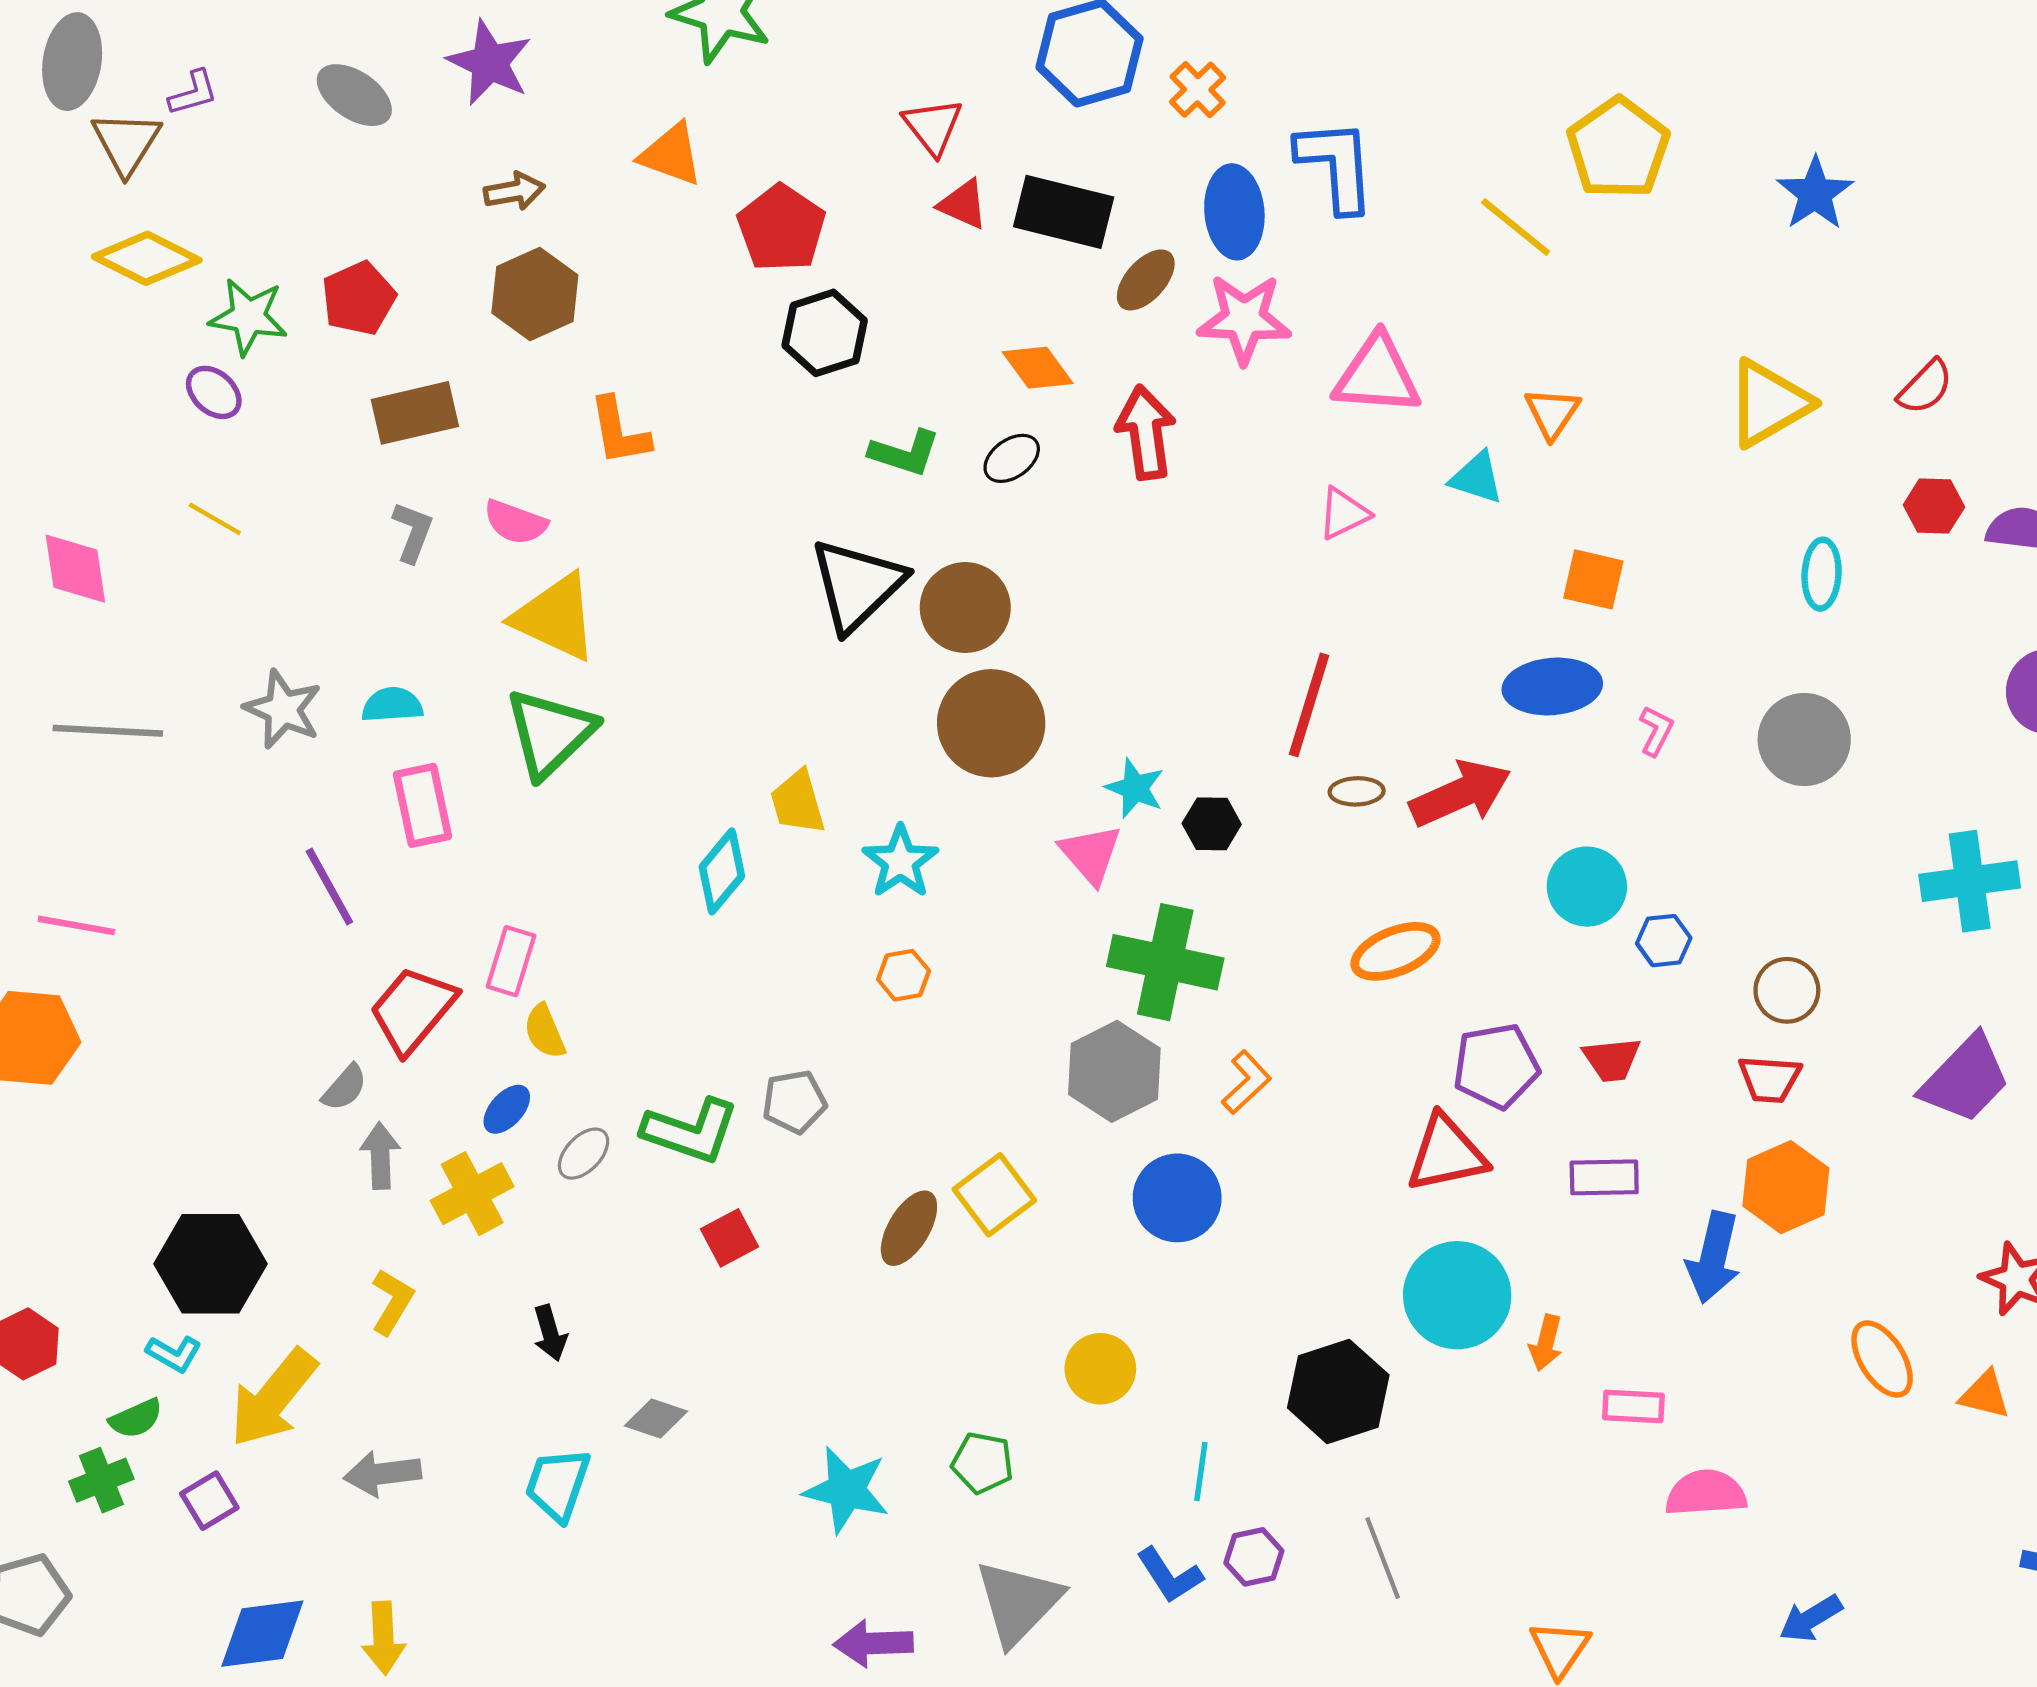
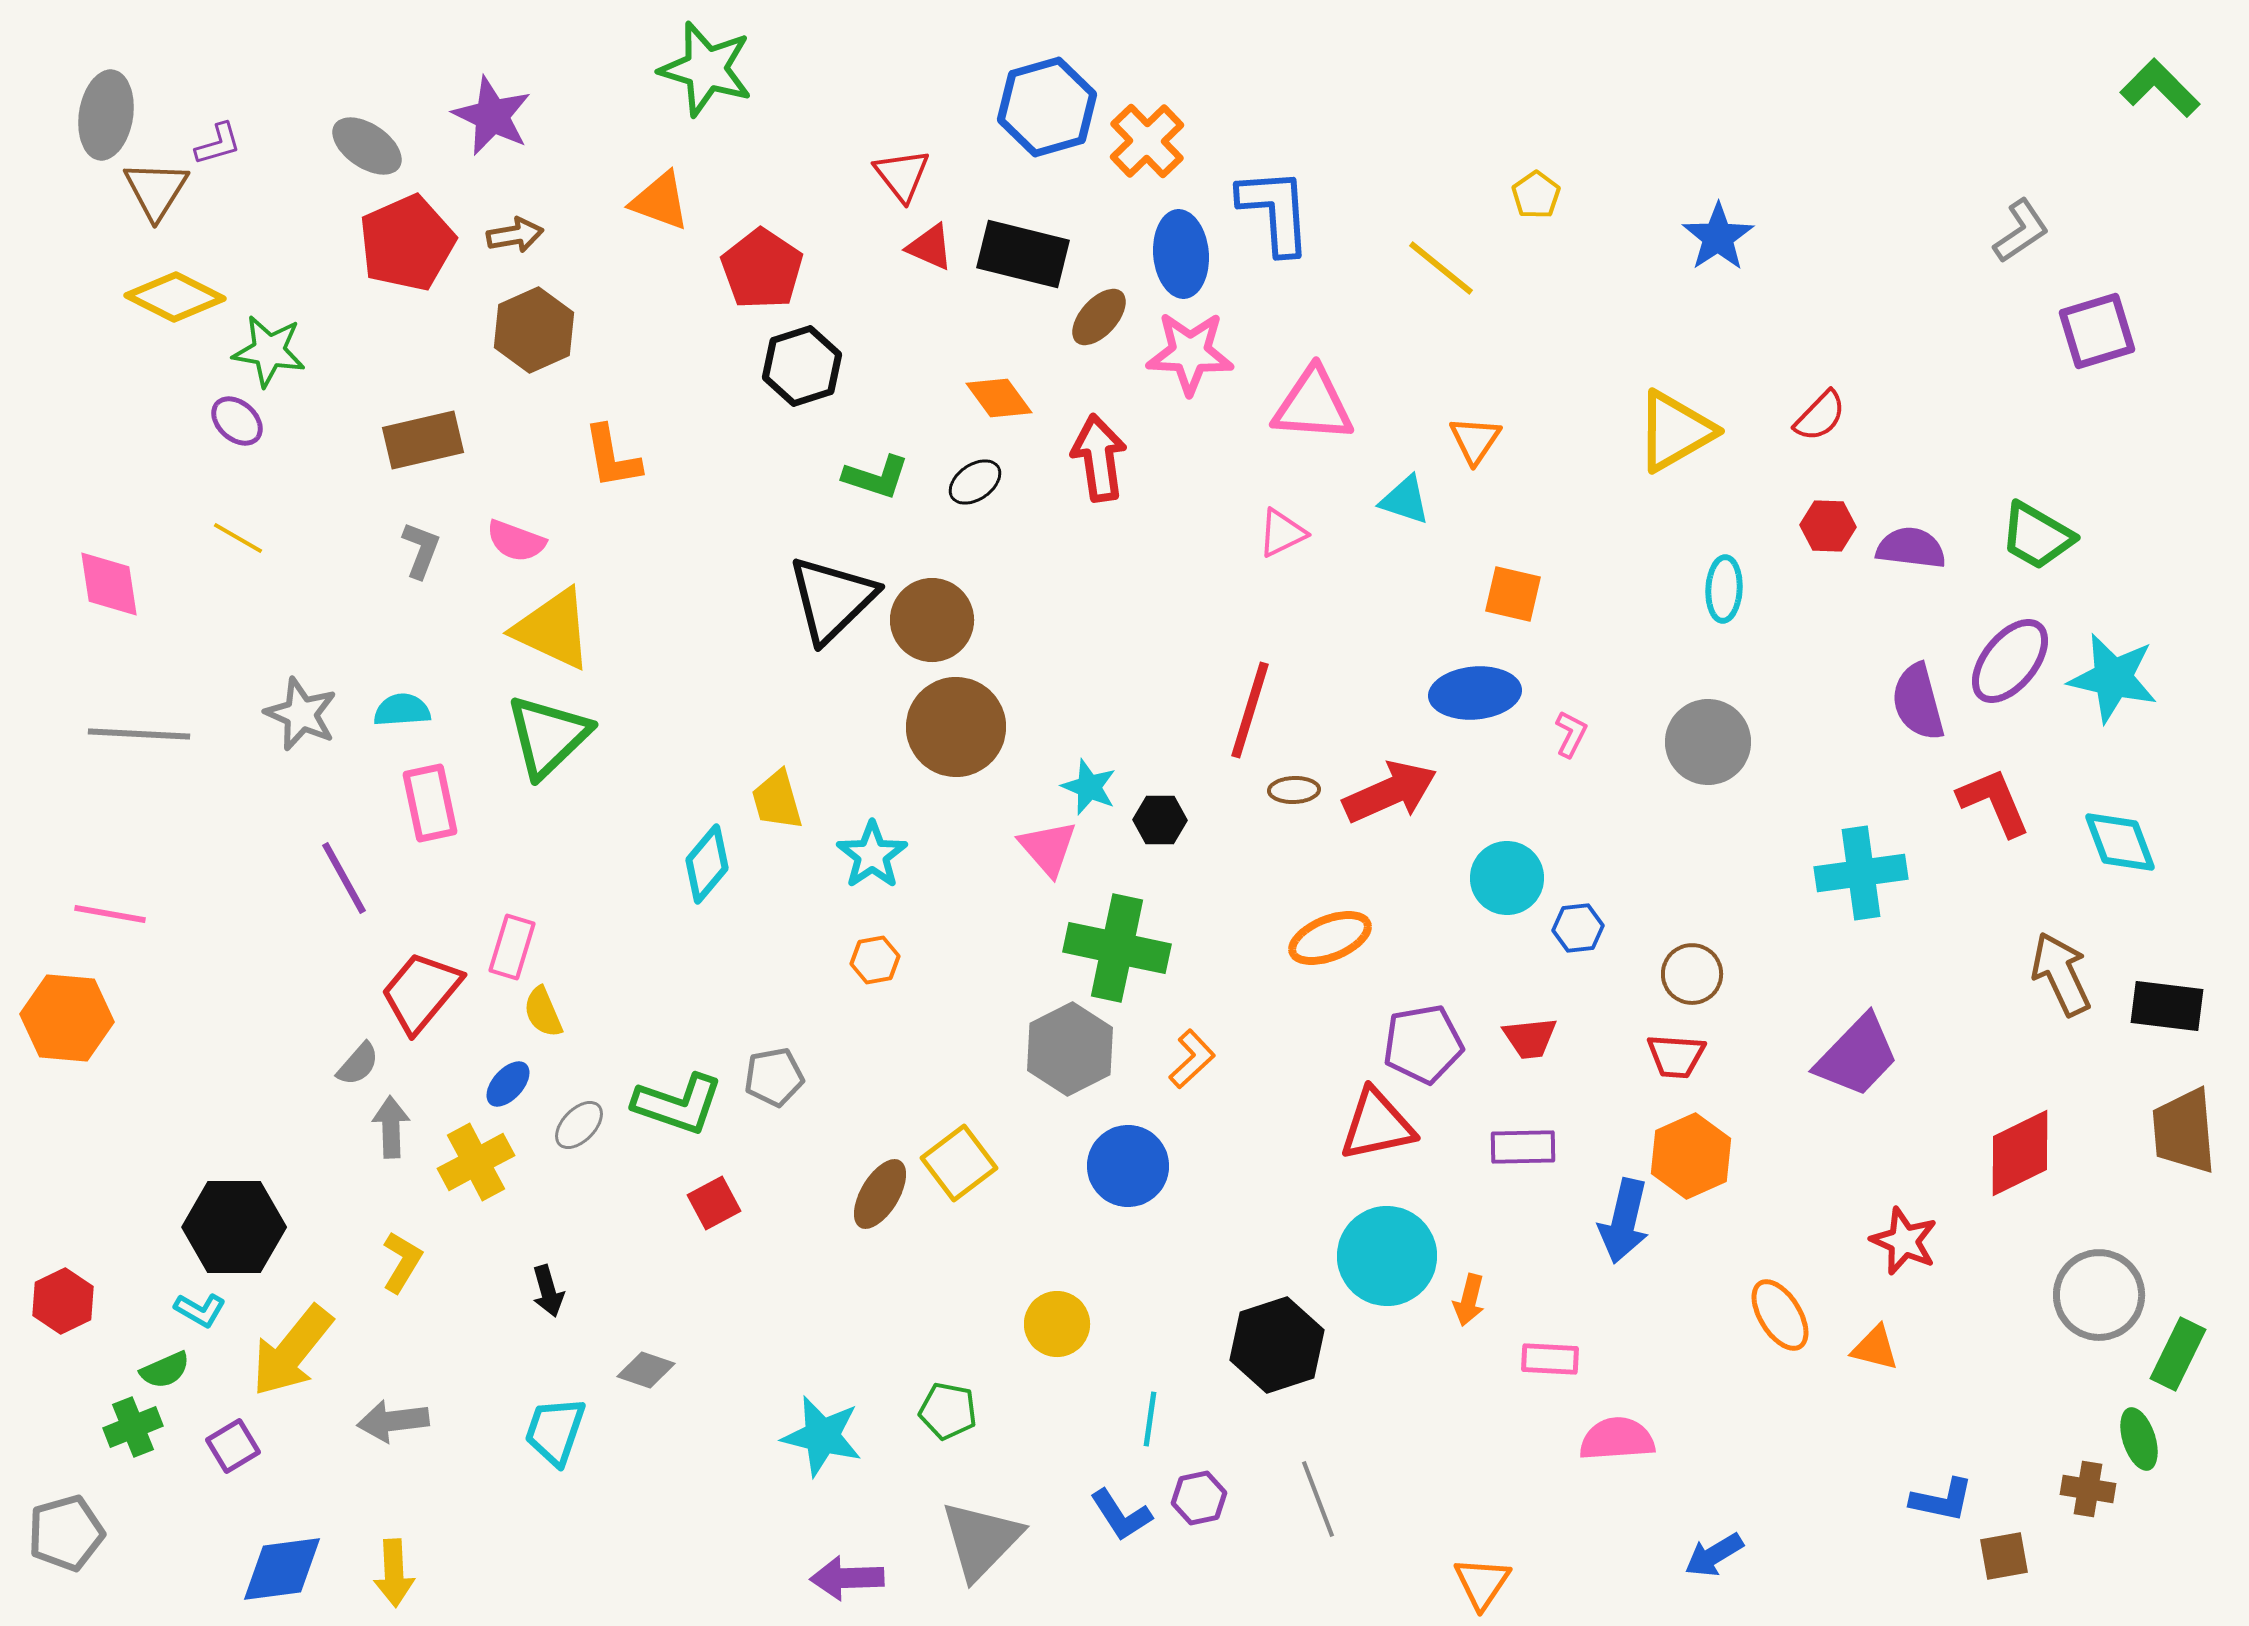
orange cross: (1198, 90) -> (1147, 141), size x1.4
yellow pentagon: (1618, 148) -> (1536, 195), size x0.5
red pentagon: (359, 298) -> (407, 243), moved, size x1.4

